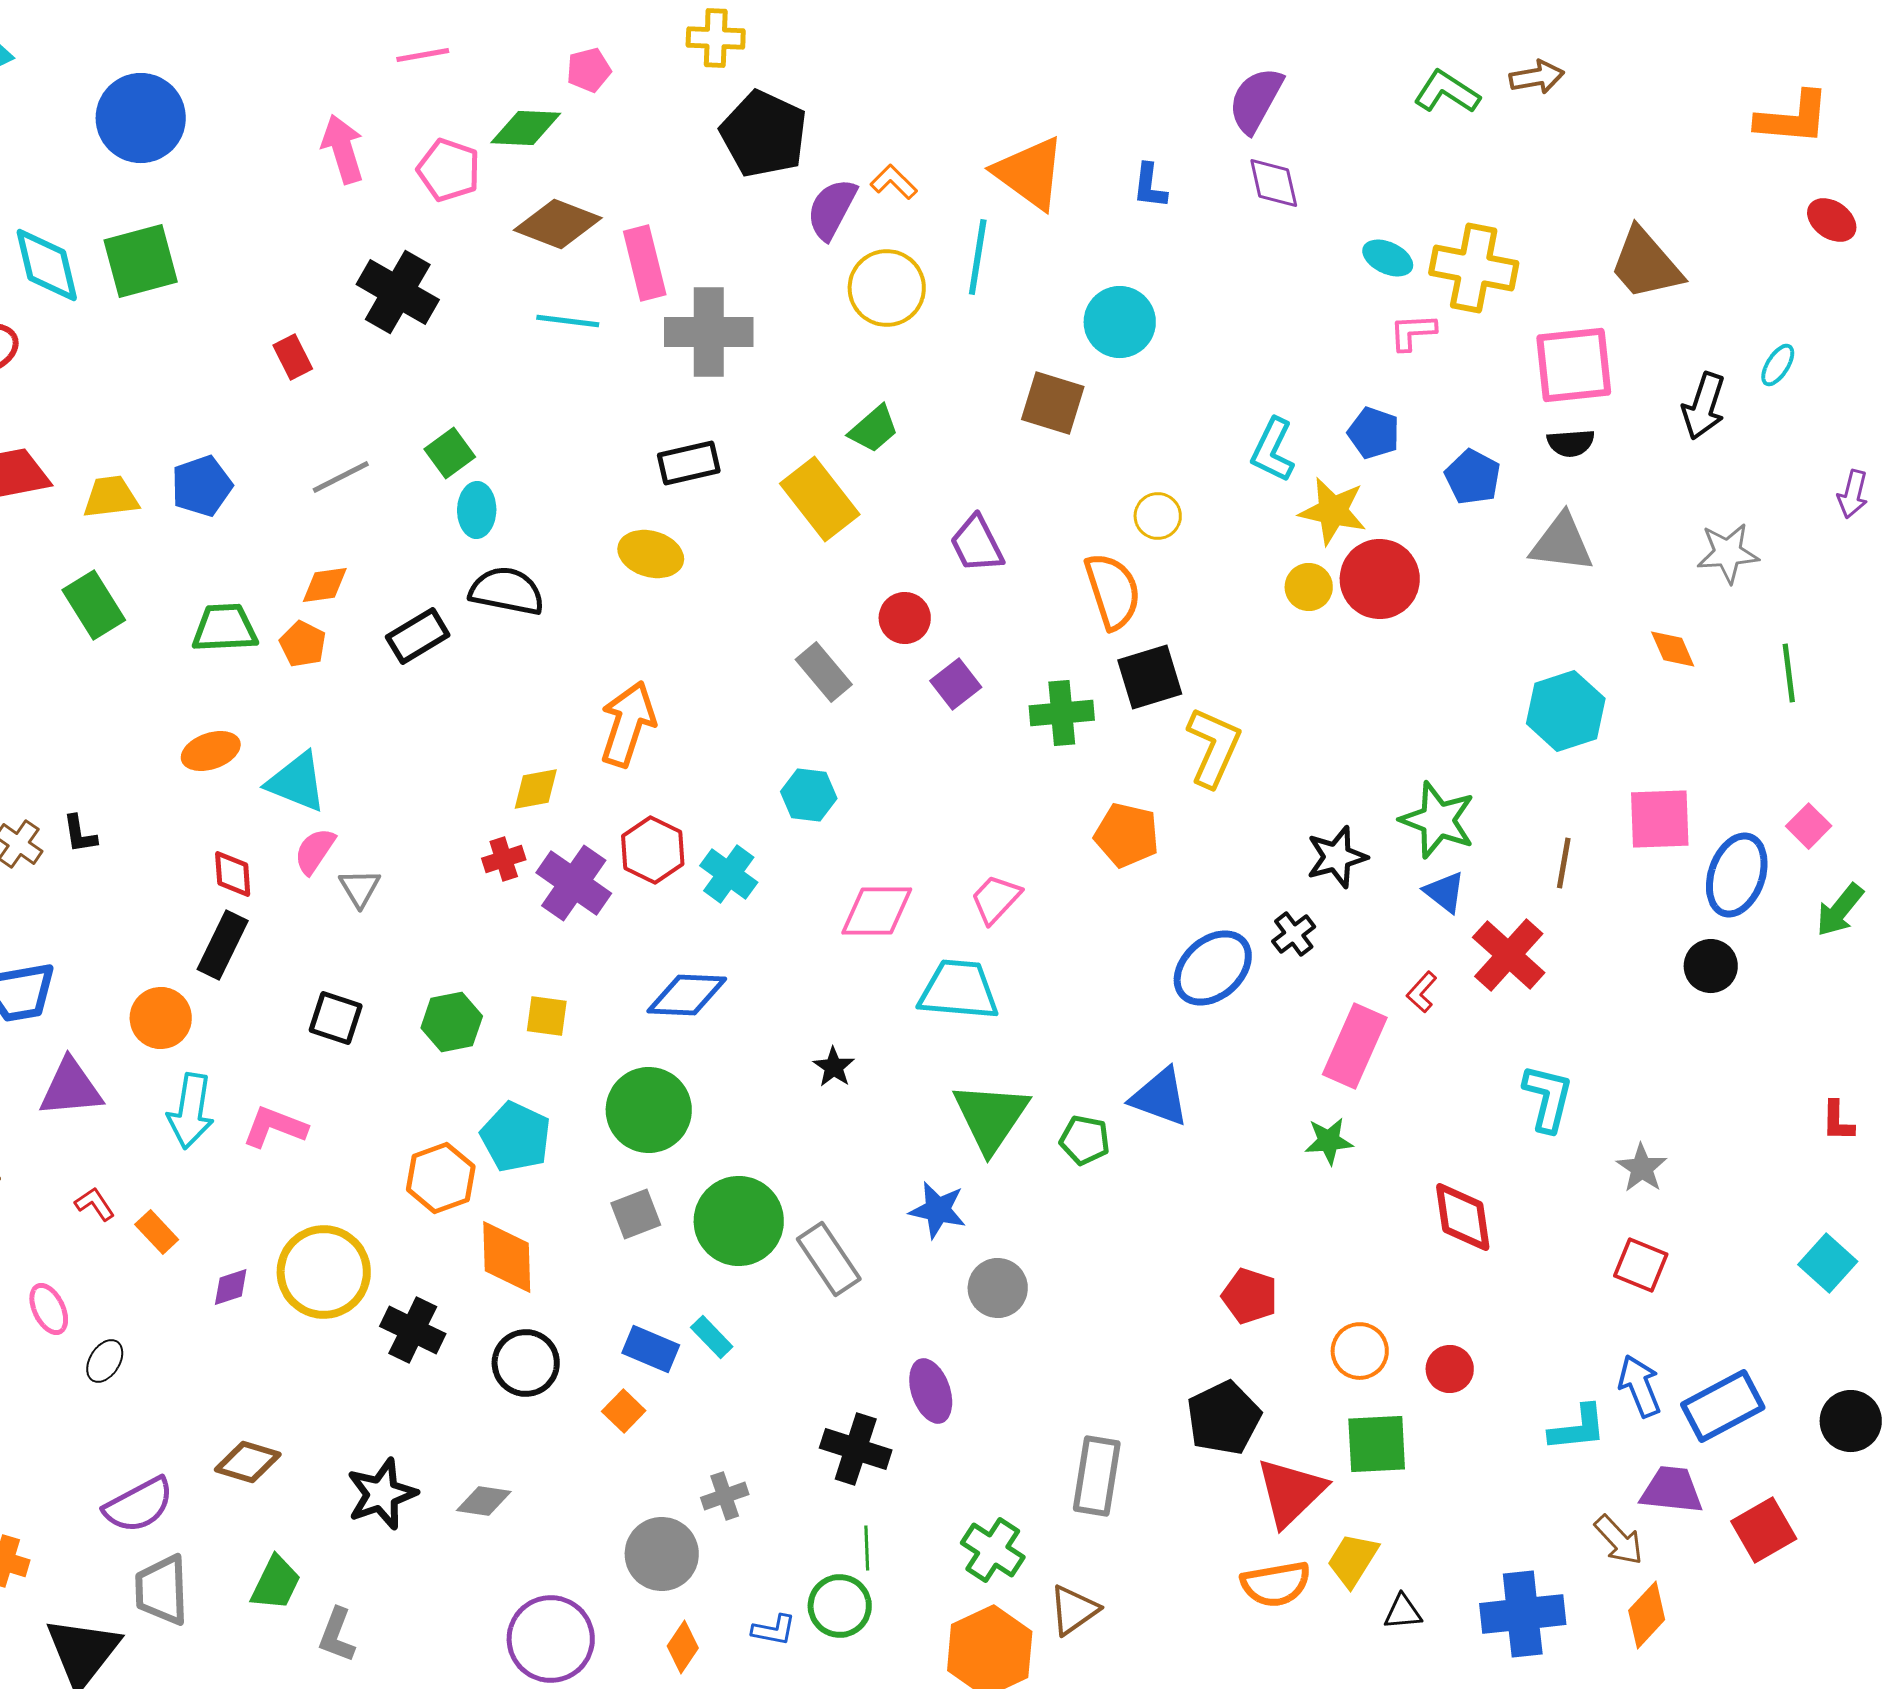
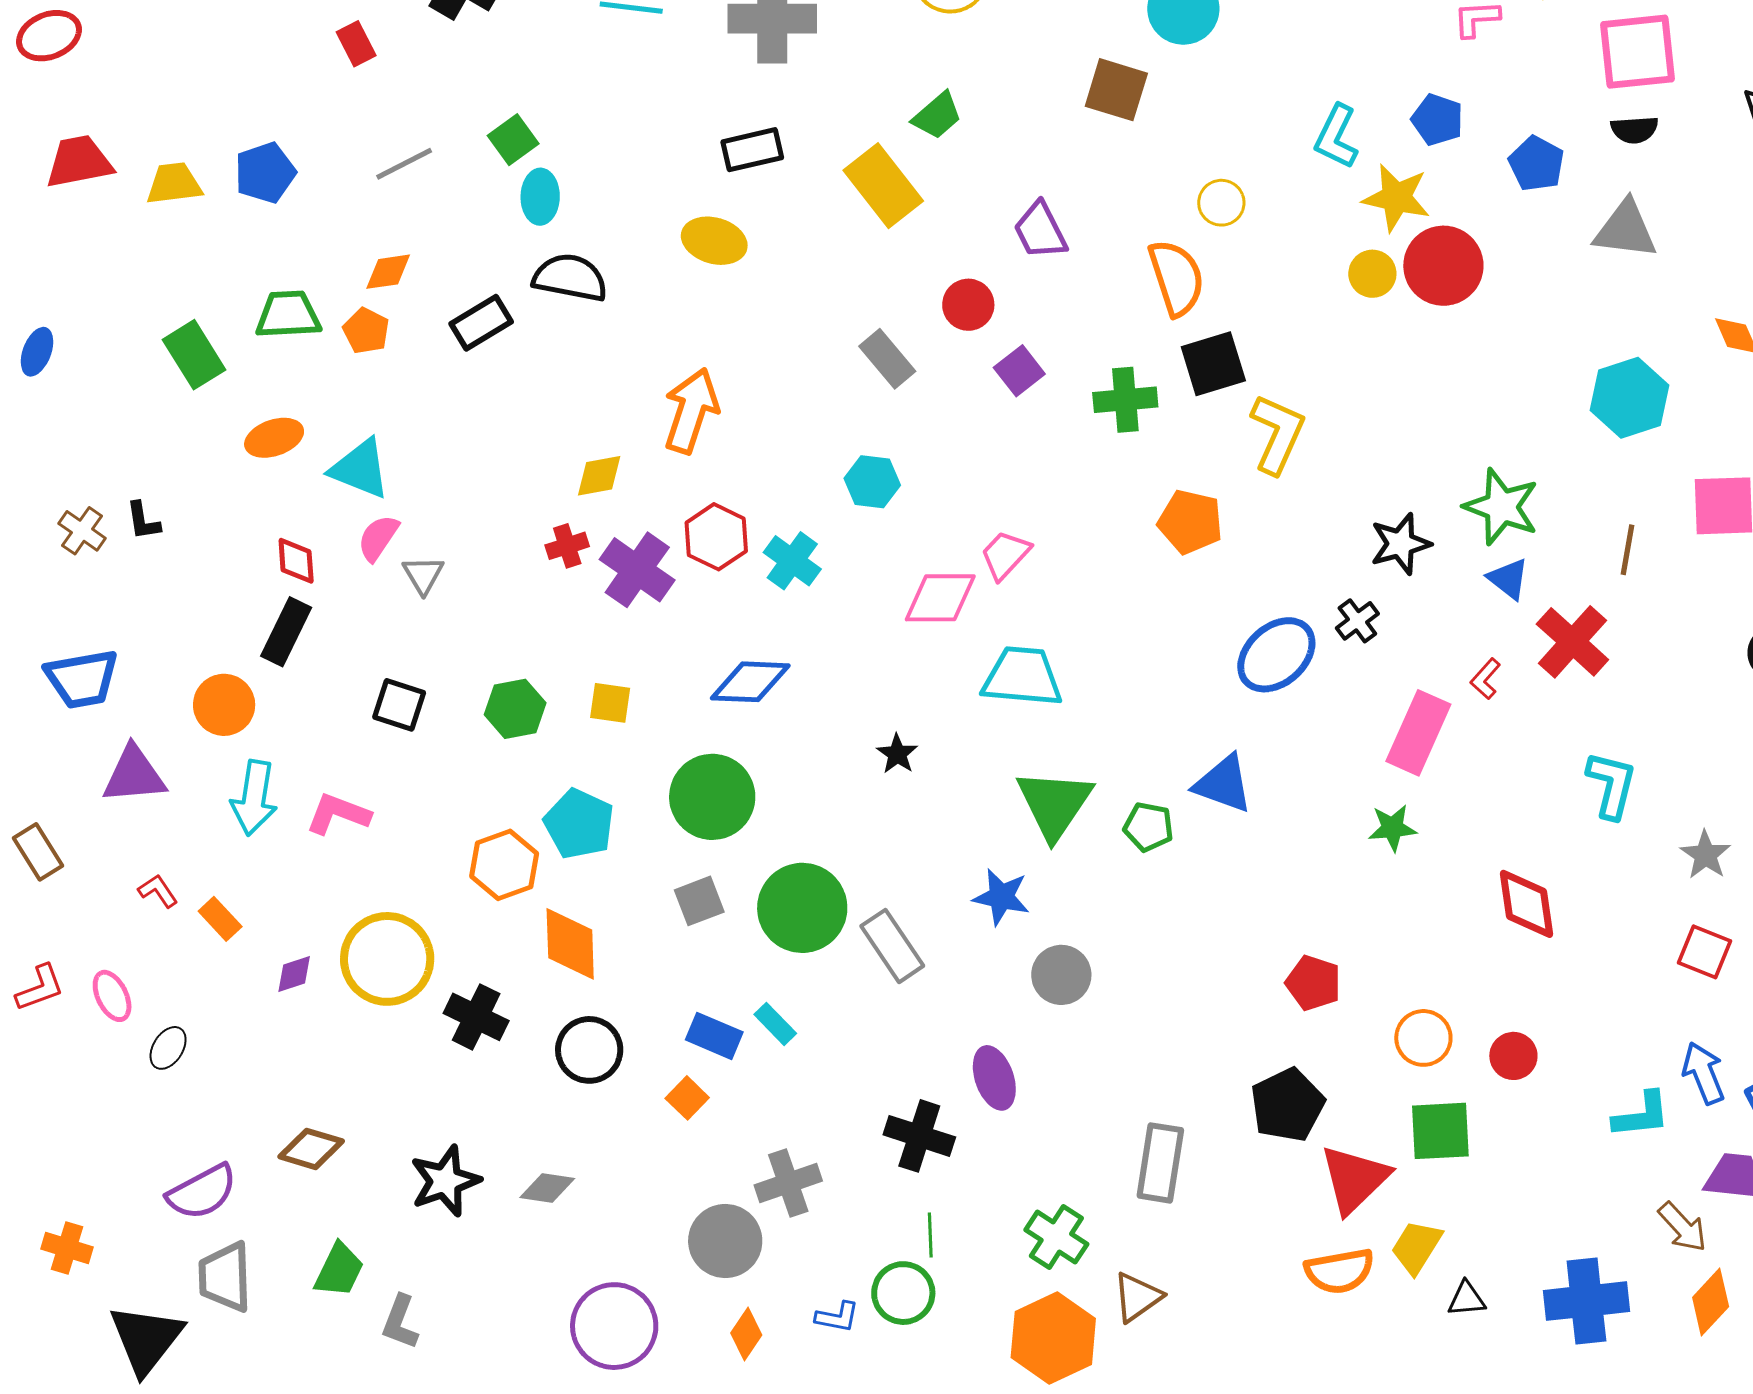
green rectangle: (94, 605) -> (194, 355), moved
pink trapezoid: (996, 899) -> (1005, 555), moved
gray cross: (725, 1496) -> (788, 1183), size x1.4

